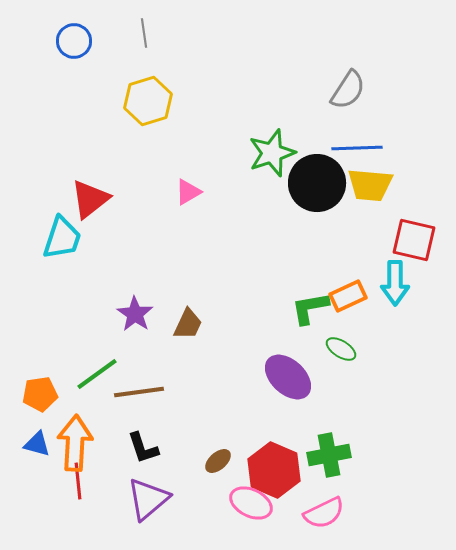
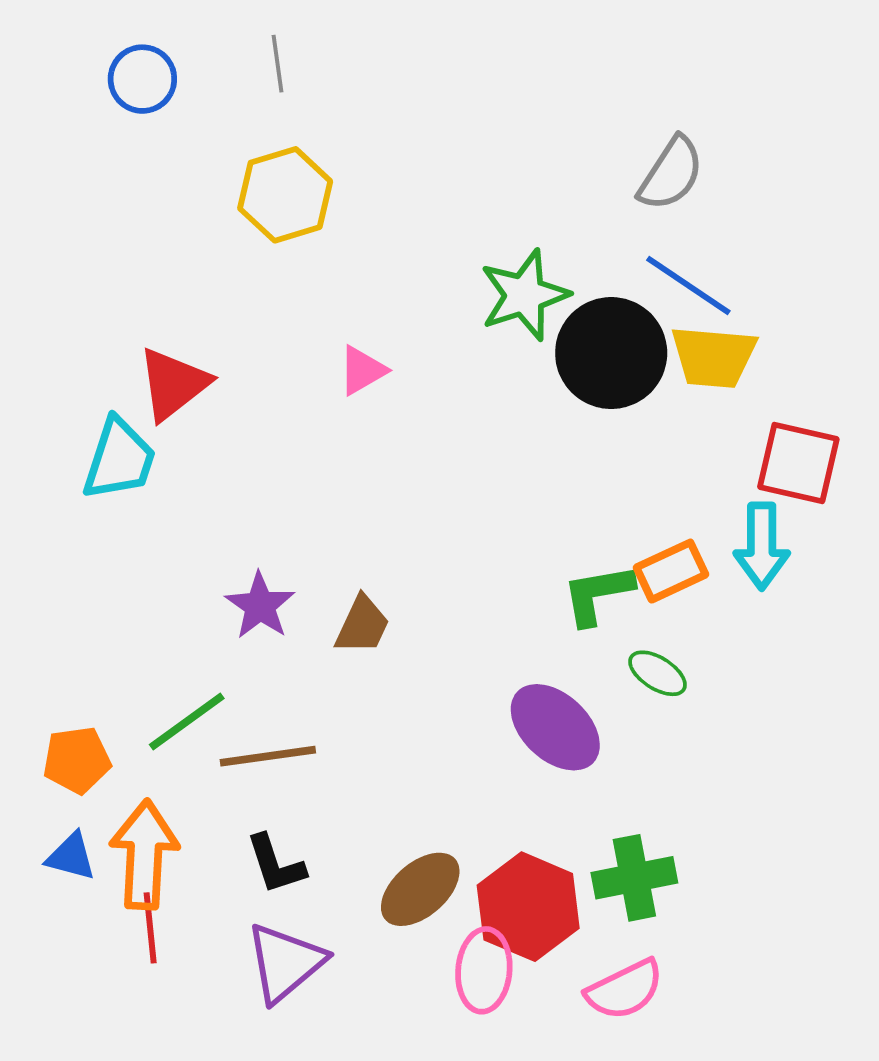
blue line: (357, 148) -> (688, 285), turned 36
brown ellipse: (218, 461) -> (420, 889), size x1.6
pink ellipse: (251, 503) -> (484, 970), turned 69

